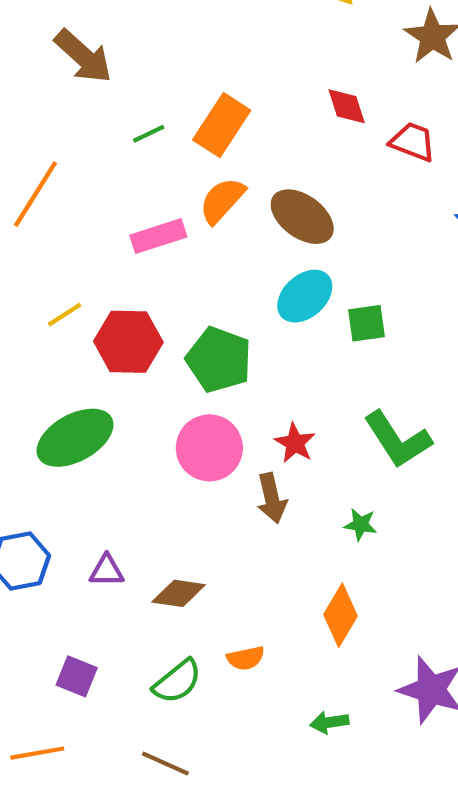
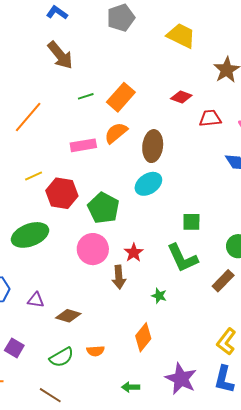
red diamond: (347, 106) -> (181, 97), turned -60
red trapezoid: (413, 142) -> (210, 118), turned -35
brown ellipse: (302, 217) -> (153, 146), turned 52
green square: (366, 323) -> (191, 222), moved

